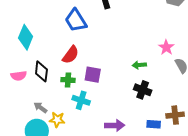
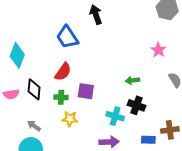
pink star: (166, 47) -> (158, 50), moved
cyan cross: (81, 100) -> (115, 116), moved
yellow star: (57, 120) -> (70, 119), moved

